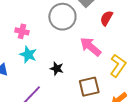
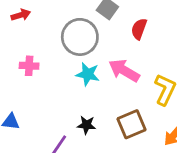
cyan star: (28, 55) -> (88, 74), moved
black star: (57, 69) -> (86, 125), moved

